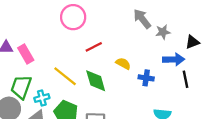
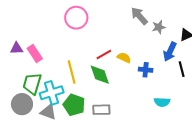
red line: (94, 47) -> (104, 55), moved
blue arrow: (174, 59) -> (170, 52), turned 120
yellow line: (65, 76) -> (72, 72), turned 40
cyan cross: (42, 98) -> (52, 93), size x1.6

